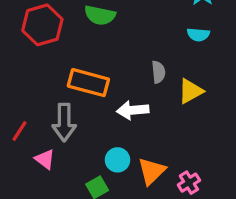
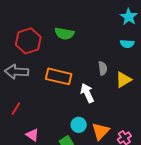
white arrow: (133, 110) -> (87, 93), turned 72
gray arrow: (64, 122) -> (17, 72), moved, turned 95
pink triangle: (45, 159) -> (32, 135), moved

